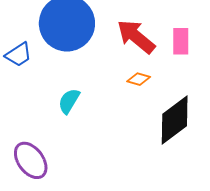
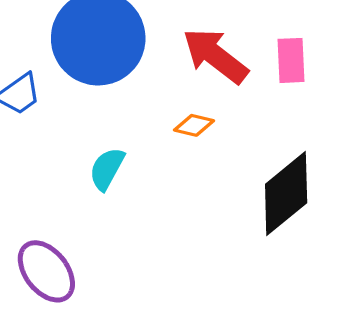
orange diamond: (139, 79) -> (194, 125), moved

